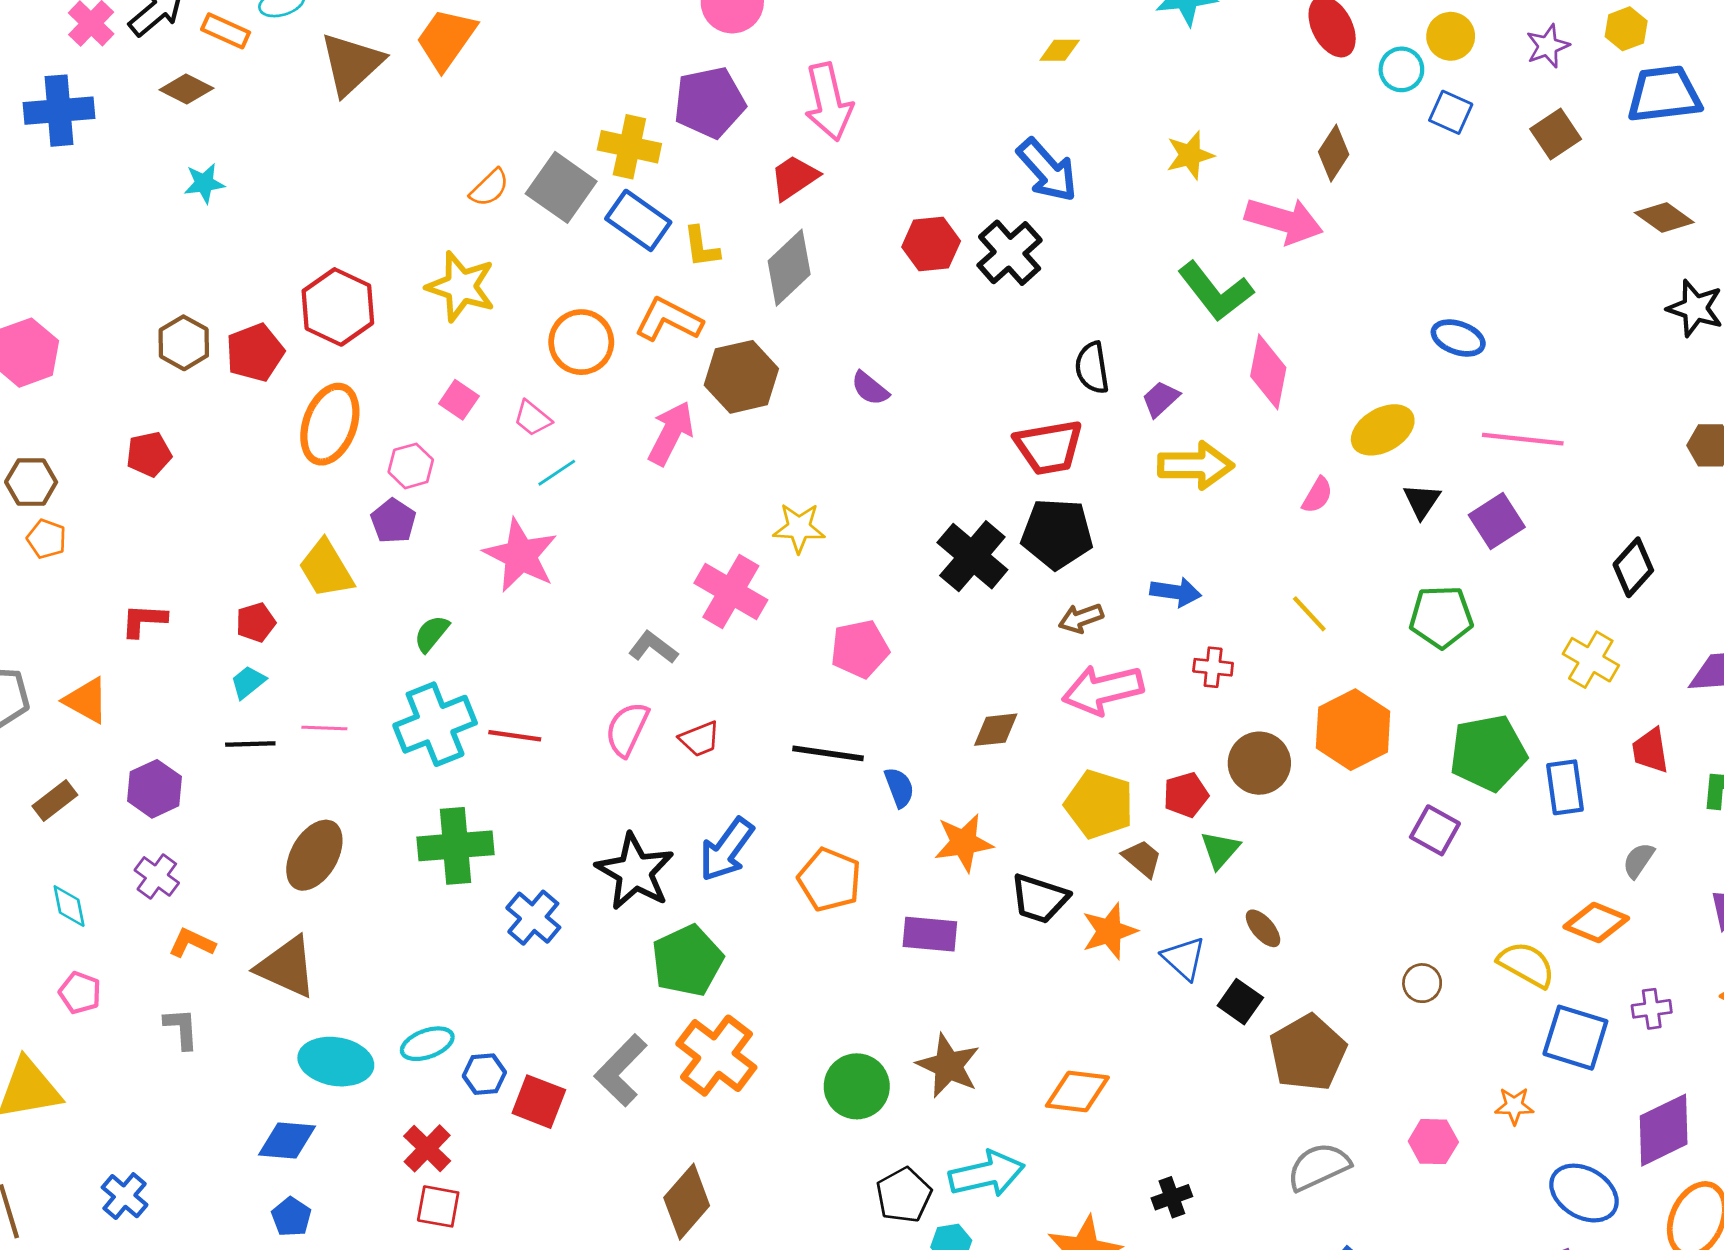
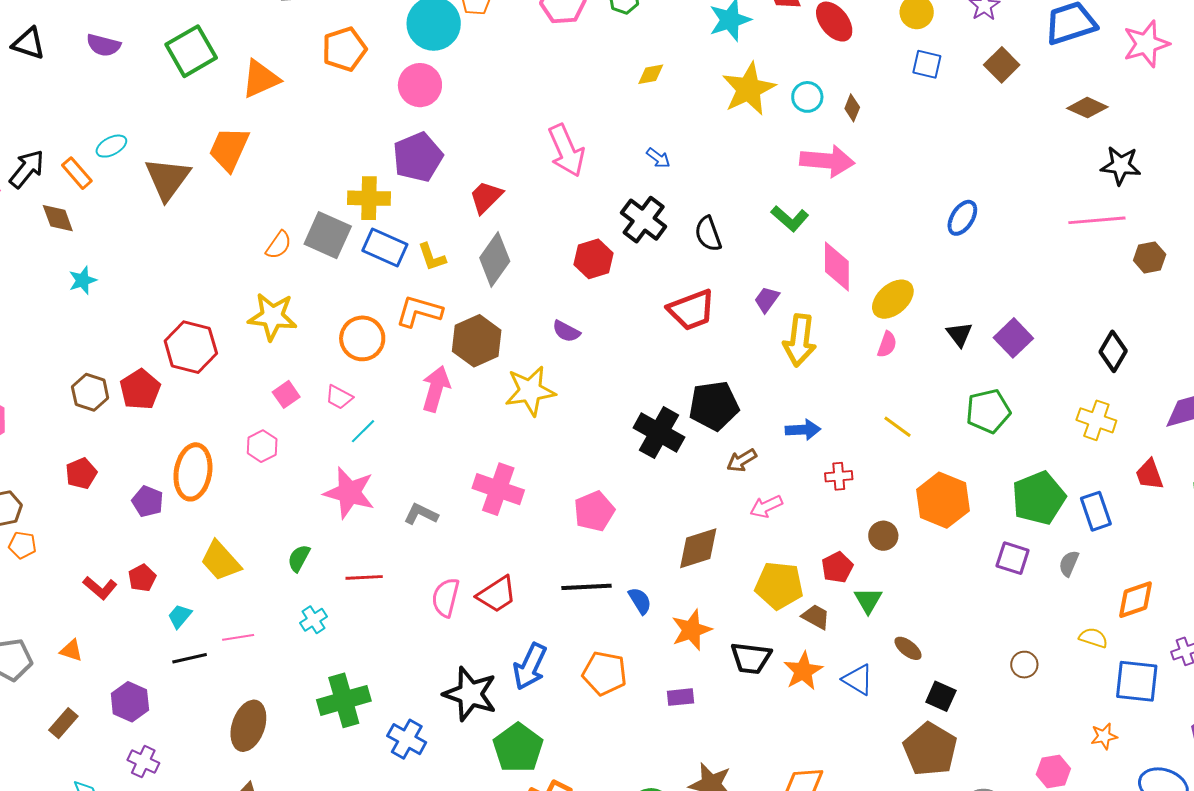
orange rectangle: (226, 31) -> (77, 173), turned 36
cyan circle: (1401, 69) -> (807, 97), moved
brown diamond: (186, 89) -> (58, 218), turned 54
pink arrow: (829, 102) -> (566, 151), moved
brown diamond: (1334, 153) -> (852, 108), size x0.7
yellow star: (1190, 155) -> (749, 89), moved, size x1.6
blue arrow: (1047, 170) -> (658, 158), size x0.5
red hexagon: (931, 244) -> (593, 259), moved
green L-shape: (1215, 291) -> (790, 219), size x0.7
blue ellipse: (1458, 338) -> (962, 218), turned -66
black semicircle: (1092, 368) -> (708, 234), moved
pink square: (459, 400) -> (286, 394), turned 32
orange ellipse: (330, 424) -> (193, 472), moved
yellow ellipse: (1383, 430) -> (893, 299), moved
pink line: (1523, 439) -> (1097, 220), moved
red trapezoid: (1049, 447) -> (691, 310), moved
yellow arrow: (1196, 465) -> (800, 340), turned 108
purple pentagon: (393, 521) -> (148, 501), moved
yellow star: (799, 528) -> (530, 391), moved, size x1.4
yellow trapezoid: (326, 569) -> (220, 561), moved
red L-shape: (144, 620) -> (100, 588), turned -132
red pentagon: (256, 622) -> (142, 578), moved
gray L-shape: (653, 647) -> (421, 514), moved
pink arrow: (1103, 690) -> (766, 507), size x0.6
orange triangle: (86, 700) -> (71, 650), size x0.7
cyan cross: (435, 724) -> (313, 620), size x0.5
brown diamond: (996, 730) -> (698, 548), size x1.4
red line: (515, 736) -> (364, 577), moved
red trapezoid: (700, 739) -> (497, 594), size x1.4
brown circle: (1259, 763) -> (883, 536), size x0.7
gray semicircle: (1638, 860) -> (1069, 563), moved
orange diamond: (1596, 923) -> (1135, 600), turned -30
purple rectangle: (930, 934) -> (681, 697), size x0.7
yellow semicircle: (1526, 965) -> (1093, 638), size x0.7
black square: (1240, 1002) -> (941, 696), moved
brown pentagon: (1308, 1053) -> (930, 749), moved

